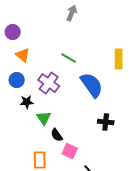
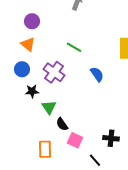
purple circle: (13, 32) -> (32, 21), moved
blue semicircle: (92, 85) -> (97, 74), size x0.6
black cross: (106, 122) -> (111, 138), moved

